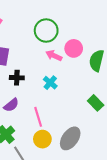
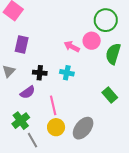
green circle: (46, 31) -> (106, 20), moved
black cross: (17, 78) -> (40, 73), moved
cyan cross: (50, 83) -> (67, 73), turned -32

